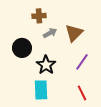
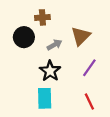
gray arrow: (50, 33) -> (54, 45), moved
black circle: (22, 48) -> (24, 37), moved

